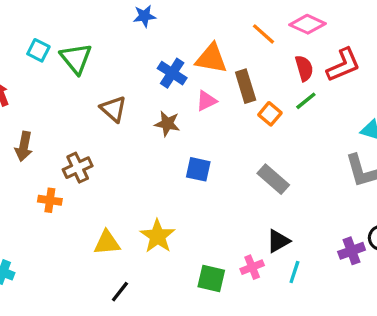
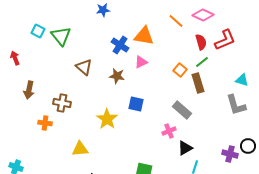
brown rectangle: (246, 86) -> (198, 83), moved
brown cross: (78, 168) -> (62, 103), turned 36
yellow star: (157, 236) -> (107, 119), moved
purple cross: (352, 251) -> (230, 154), turned 35
pink cross: (252, 267) -> (169, 131), moved

